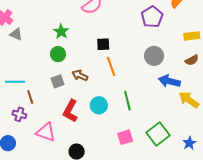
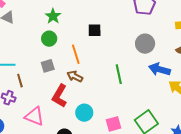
orange line: (111, 66) -> (76, 54), moved
brown arrow: (80, 75) -> (75, 76), moved
green line: (127, 101) -> (119, 74), moved
cyan circle: (99, 105) -> (84, 113), moved

